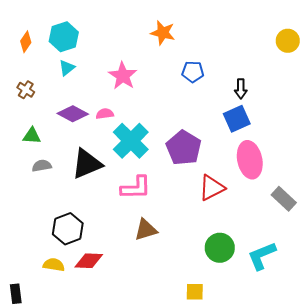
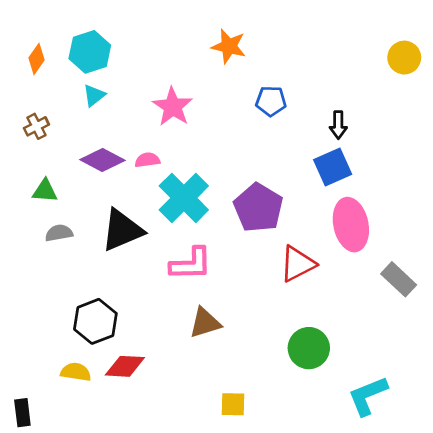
brown cross: (26, 90) -> (36, 126), turned 30
cyan L-shape: (262, 256) -> (368, 396), moved
yellow square: (195, 292) -> (233, 404), moved

